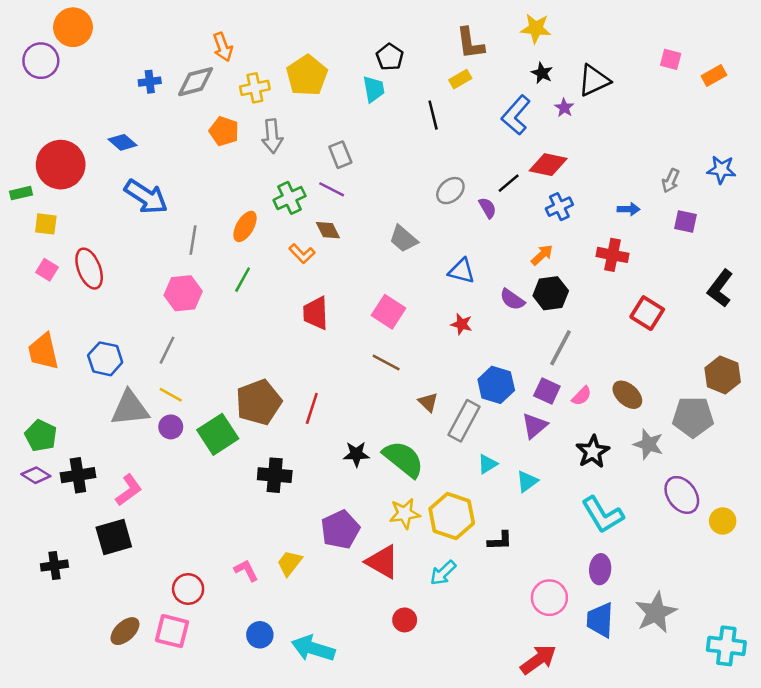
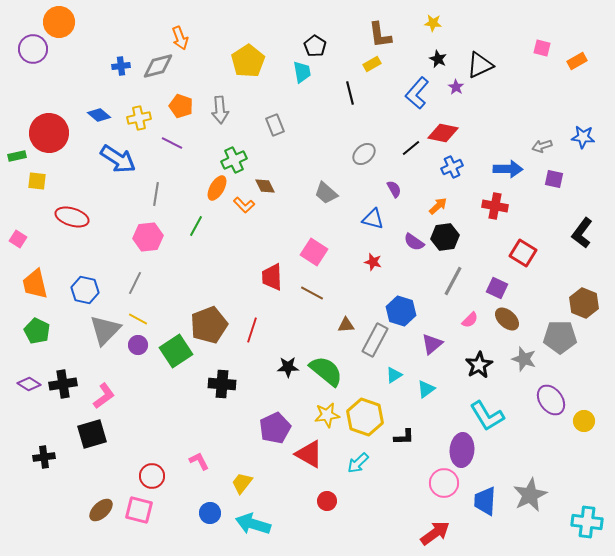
yellow star: (536, 28) -> (433, 23), size x0.7
yellow cross: (255, 88) -> (139, 118), moved
gray arrow: (671, 181) -> (542, 146), turned 48
purple line: (332, 189) -> (172, 143), moved
purple semicircle: (488, 208) -> (394, 189), moved
blue arrow: (629, 209) -> (508, 169), size x1.6
orange ellipse: (245, 226) -> (217, 188), moved
red ellipse: (89, 269) -> (72, 217), turned -52
pink square: (47, 270) -> (18, 239), moved
red trapezoid: (316, 313) -> (272, 277), moved
purple square: (547, 391) -> (497, 288), moved
brown triangle: (428, 402) -> (346, 325), turned -48
gray triangle: (130, 408) -> (105, 330), turned -40
green pentagon: (41, 436) -> (37, 331), moved
yellow trapezoid: (290, 563) -> (242, 483), moved
purple ellipse: (600, 569) -> (462, 450), moved, size x1.4

